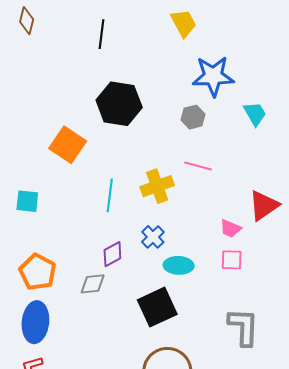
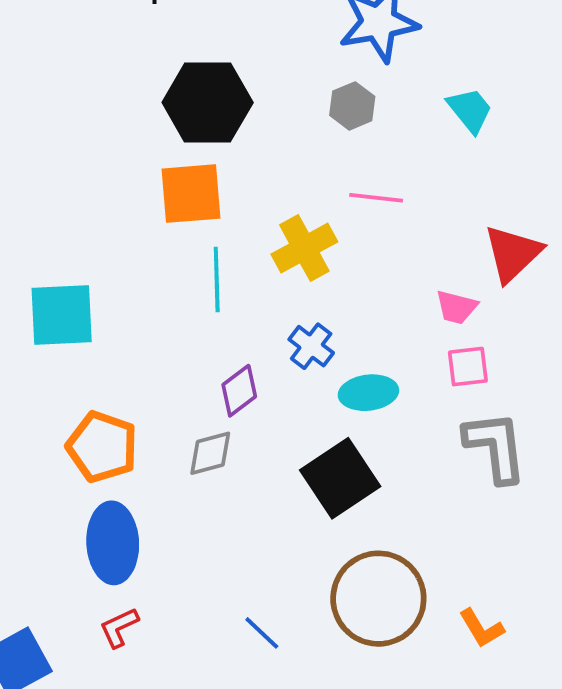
cyan trapezoid: (255, 114) -> (470, 110), moved
orange square: (68, 145) -> (191, 194), moved, turned -30
cyan square: (27, 201) -> (62, 315), size x1.5
gray L-shape: (243, 327) -> (495, 447), moved

